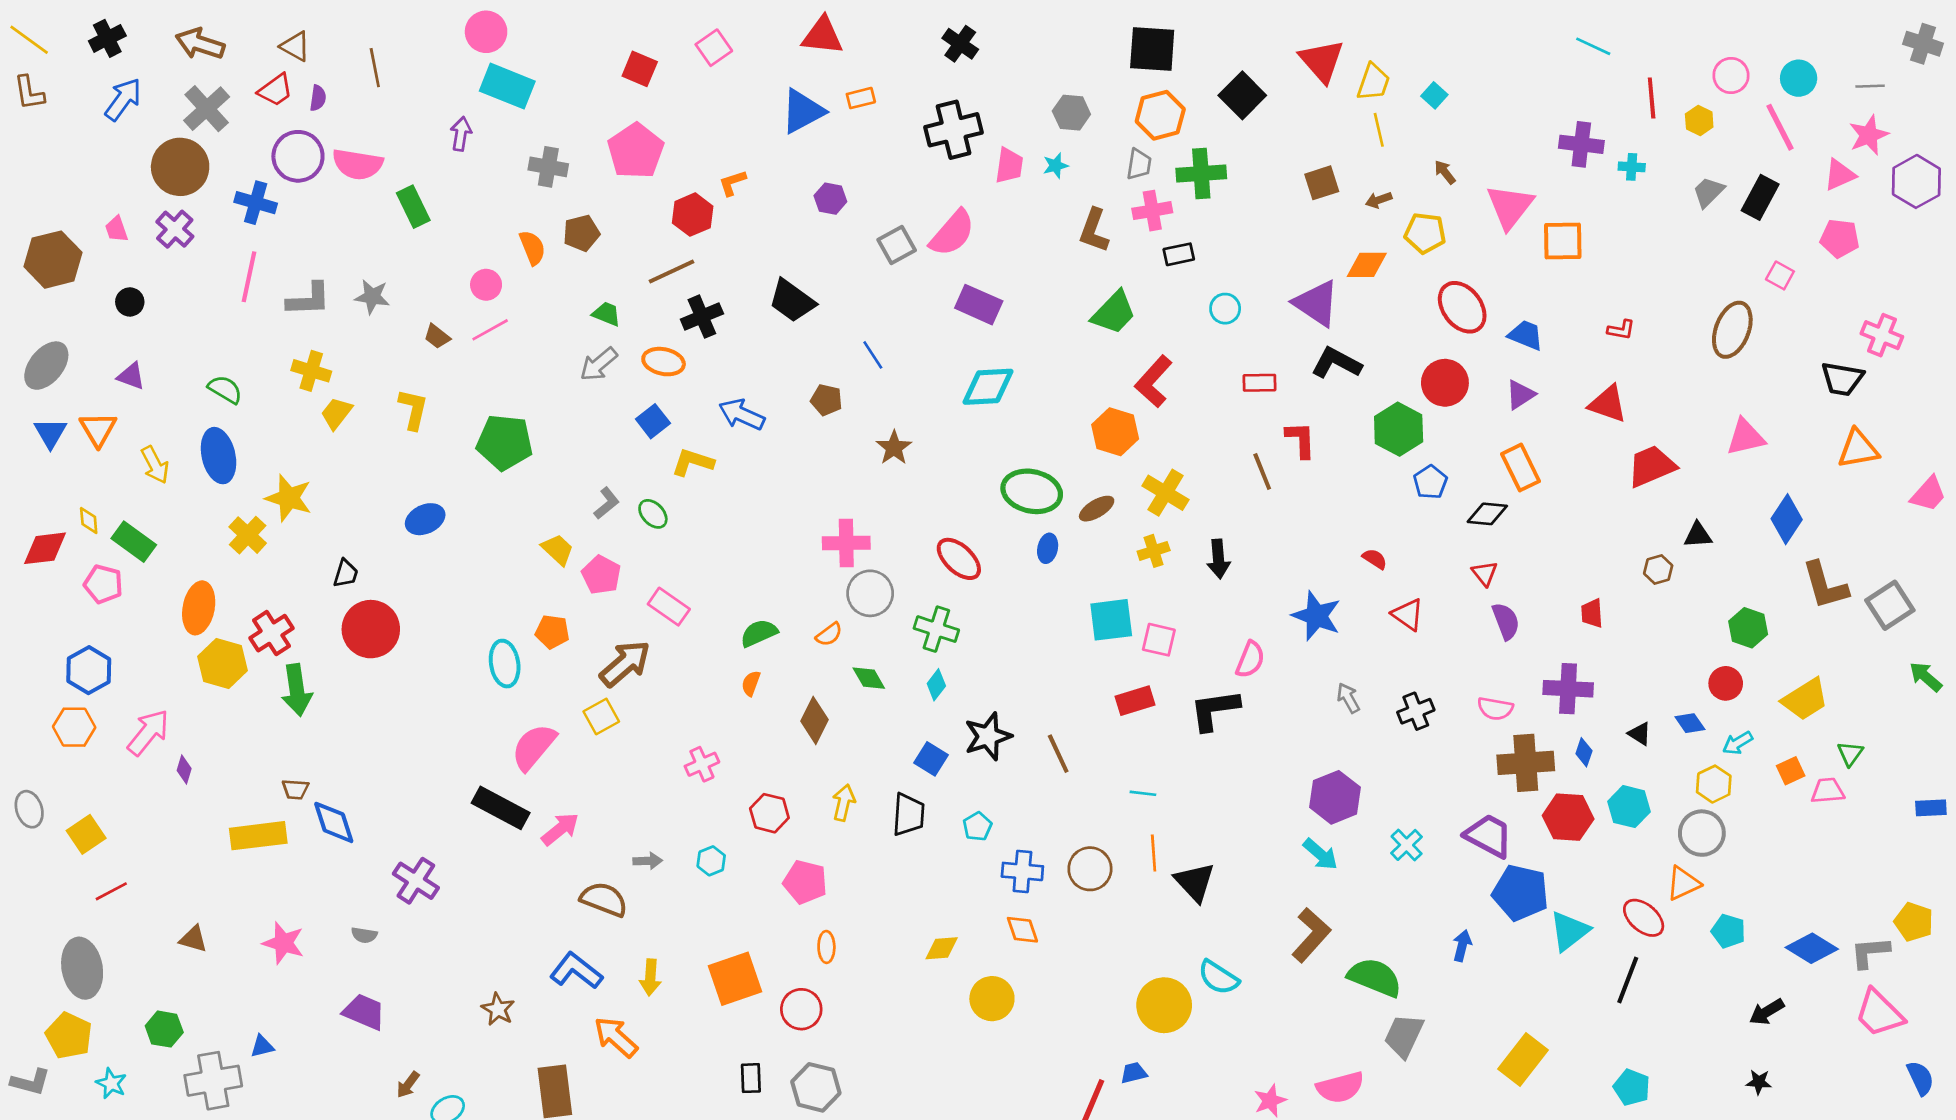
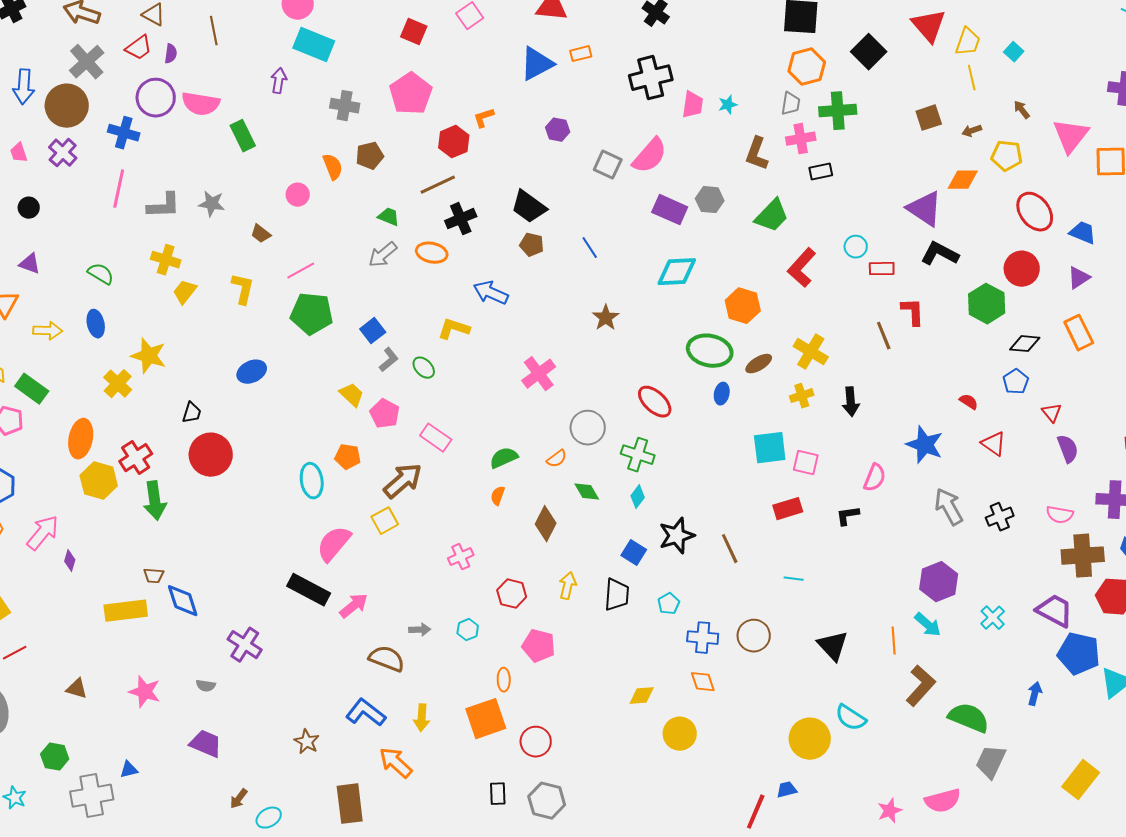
blue arrow: (123, 99) -> (24, 87), moved, turned 148
gray hexagon: (1071, 113) -> (710, 200), moved
gray square: (897, 245) -> (608, 165), turned -36
cyan circle: (1225, 309) -> (856, 247), moved
pink line: (490, 330) -> (301, 271), moved
brown pentagon: (826, 400) -> (532, 245), moved
blue square: (653, 421) -> (373, 331), moved
orange hexagon: (1115, 432) -> (743, 306), moved
blue ellipse: (219, 456) -> (96, 324), size x0.7
yellow arrow: (155, 465) -> (48, 331), turned -60
blue pentagon: (1430, 482) -> (1016, 382), moved
black diamond: (1487, 514) -> (1025, 344), moved
pink cross: (846, 543) -> (539, 374), moved, turned -36
gray arrow: (1348, 698) -> (949, 507), size x1.6
black L-shape: (1214, 710) -> (848, 516), size x0.6
orange line: (1154, 853) -> (894, 641), moved
orange ellipse: (826, 947) -> (504, 680), moved

